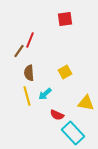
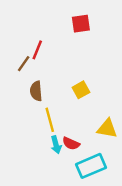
cyan arrow: (45, 94) -> (56, 145), moved, turned -64
yellow line: (27, 96) -> (50, 120), moved
cyan rectangle: (73, 133) -> (91, 166), turned -70

